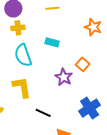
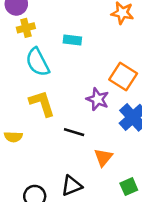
orange square: (83, 64) -> (123, 76), moved, size x1.5
purple star: (64, 77) -> (98, 99), moved

